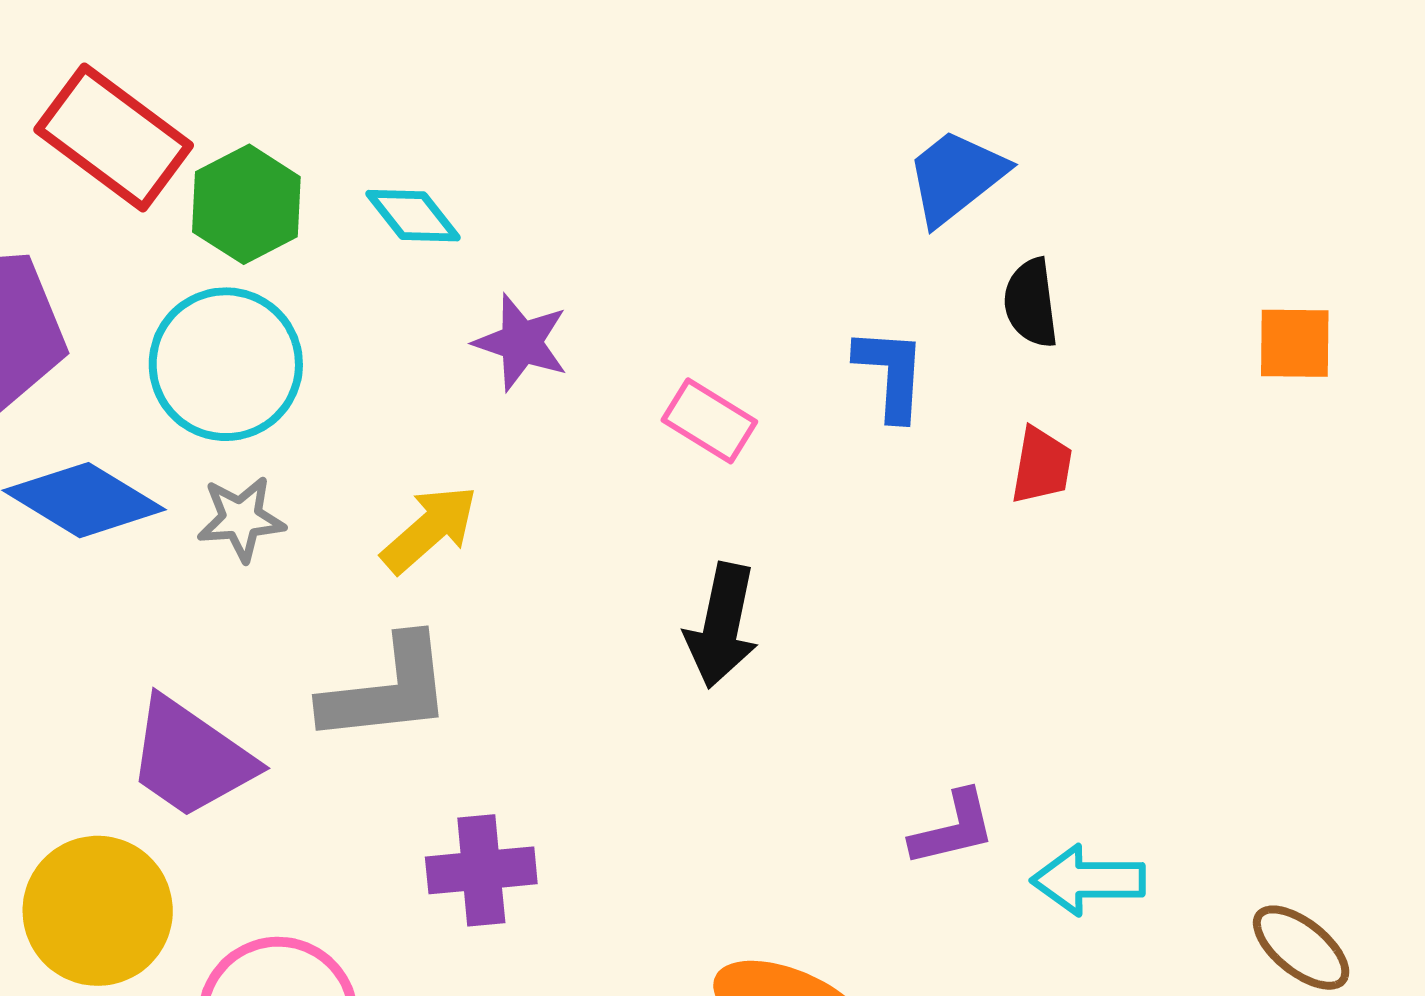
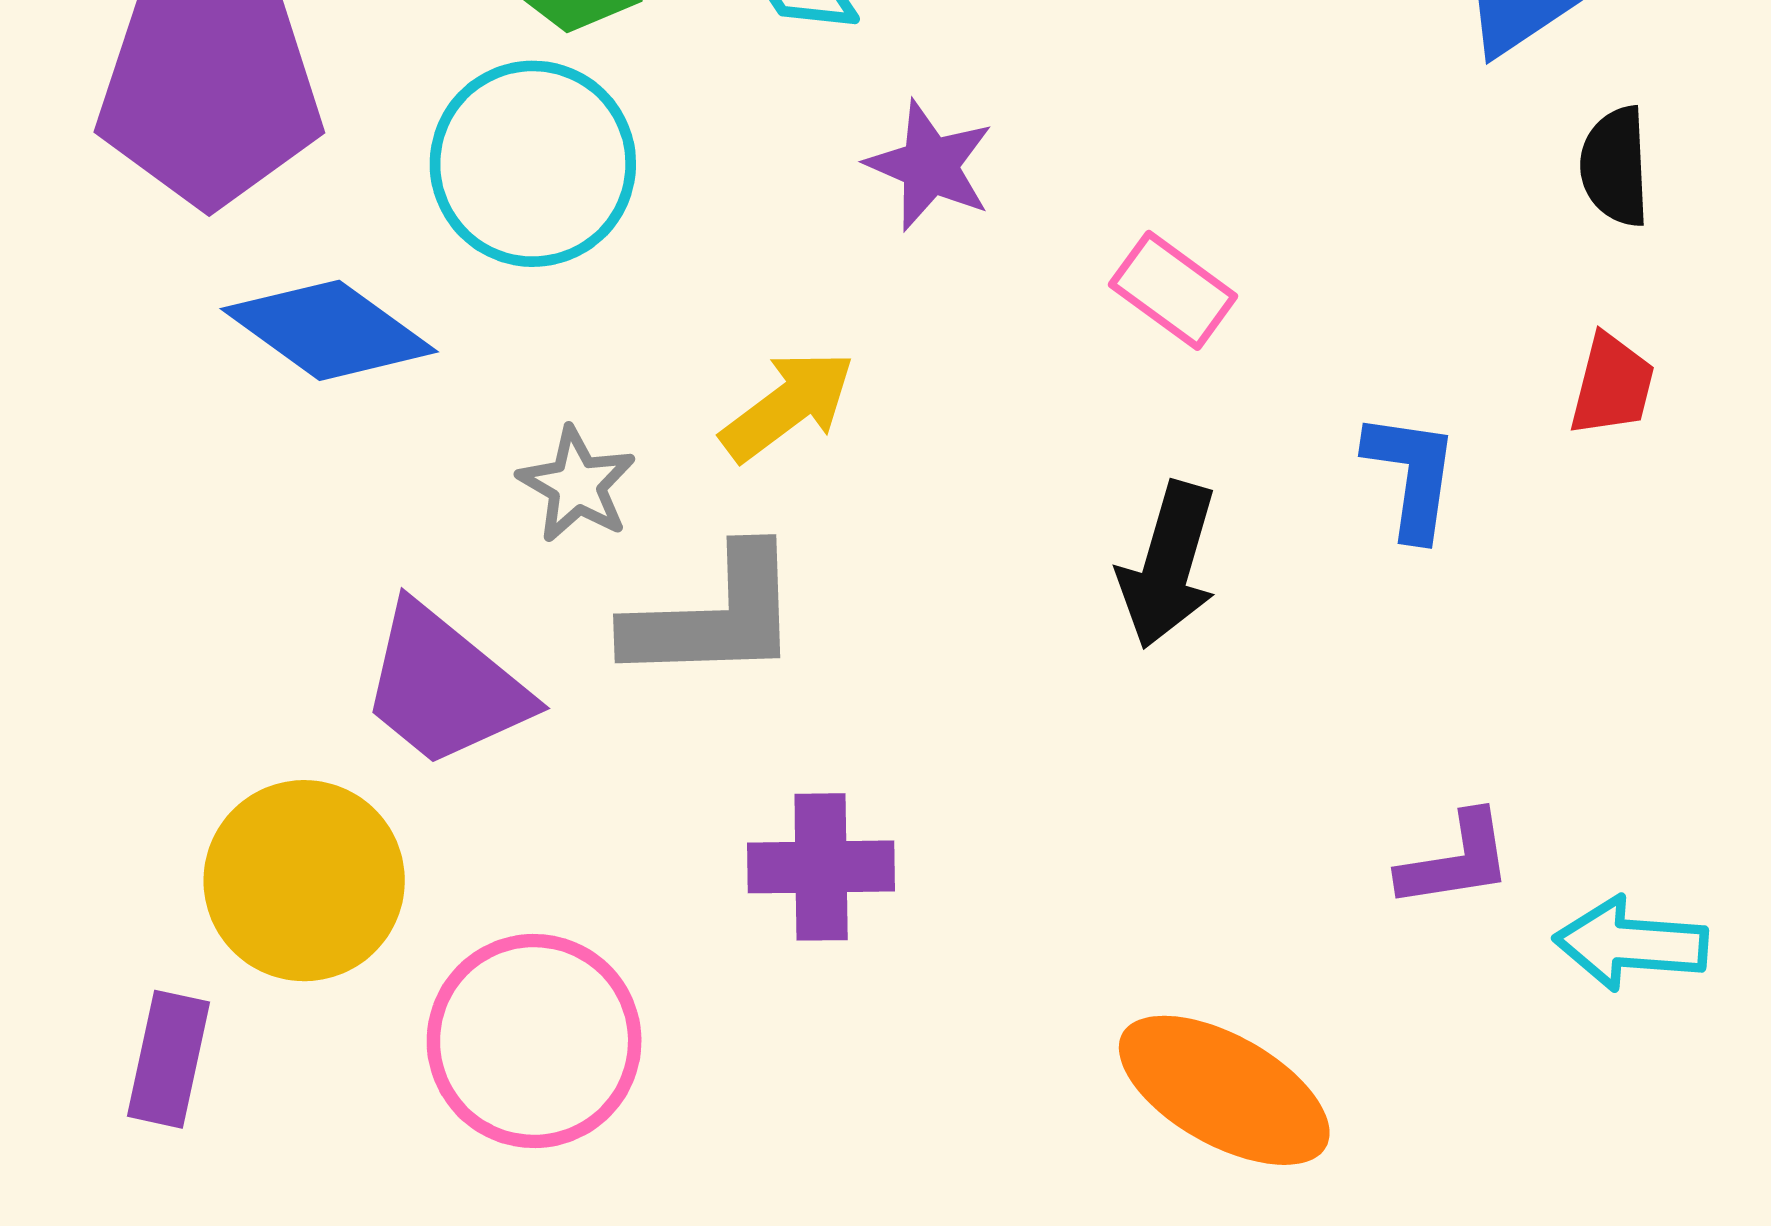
blue L-shape: (891, 374) -> (1411, 475), moved
gray star: (241, 519) -> (577, 485), moved, turned 30

